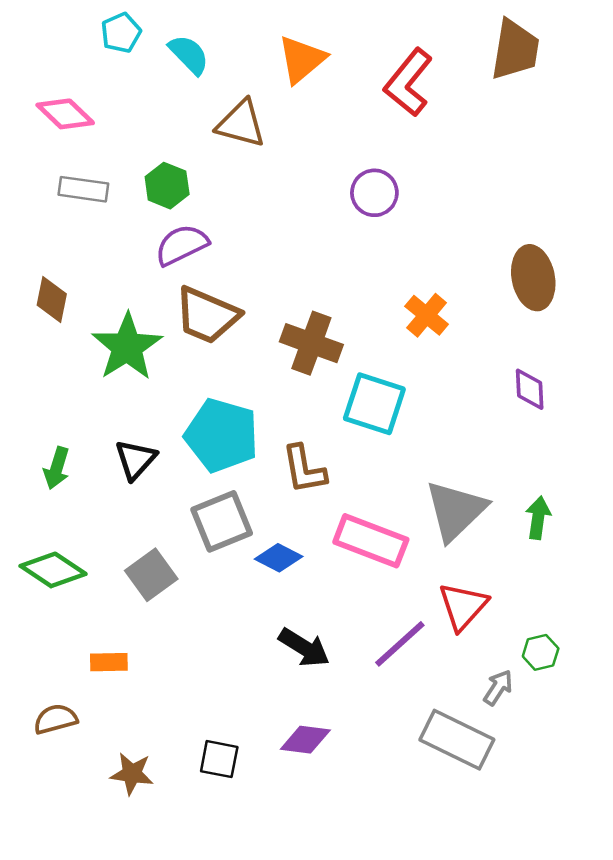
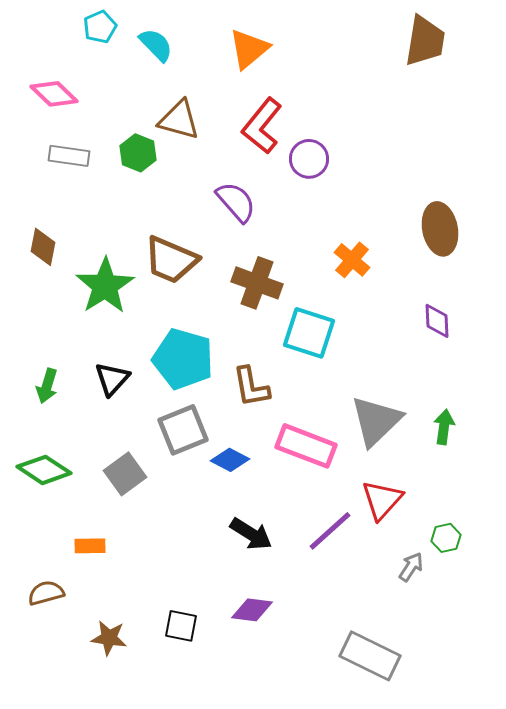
red L-shape: (408, 82) -> (262, 126), moved
brown triangle: (241, 124) -> (179, 120), moved
purple semicircle: (182, 245) -> (236, 202), moved, turned 75
gray rectangle: (457, 740) -> (370, 656), moved

